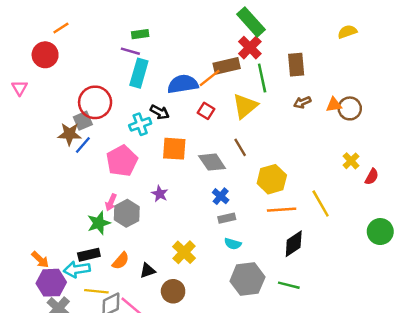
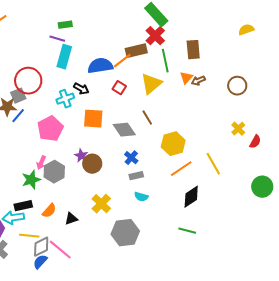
yellow semicircle: (347, 32) -> (246, 30), moved
orange triangle: (334, 105) -> (186, 78), moved, turned -40
orange line: (282, 210) -> (181, 169), turned -30
gray hexagon: (247, 279) -> (125, 233), moved
brown circle: (173, 291) -> (92, 164), moved

